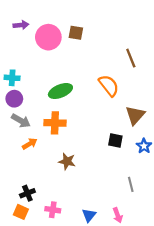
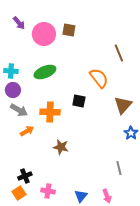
purple arrow: (21, 25) -> (19, 23), turned 56
green ellipse: (60, 91) -> (45, 72), moved
black square: (115, 140) -> (79, 101), moved
orange square: (21, 212) -> (19, 193), turned 32

